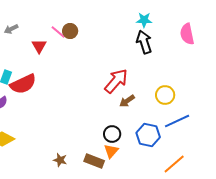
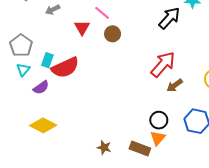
brown circle: (70, 31) -> (113, 34), moved
black arrow: (144, 42) -> (169, 18), moved, turned 60

